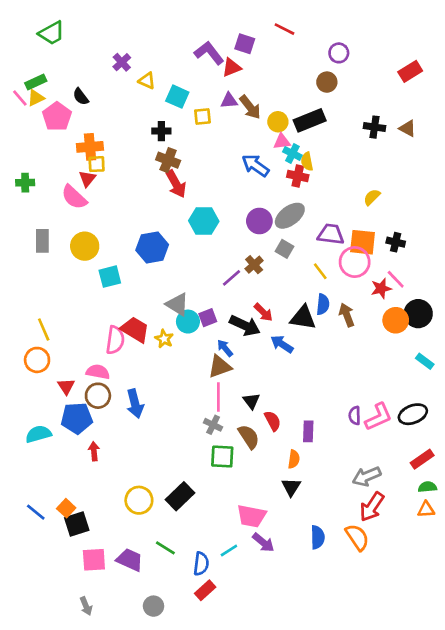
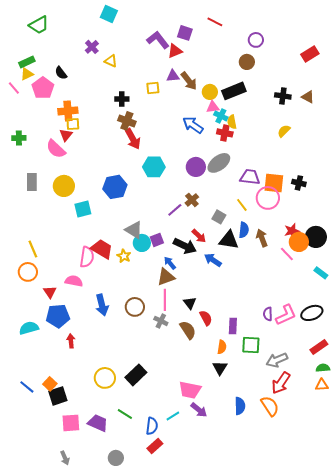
cyan square: (177, 97) -> (109, 14), moved
pink line: (20, 98) -> (14, 88), moved
yellow semicircle: (372, 197) -> (284, 131), moved
gray square: (285, 249) -> (219, 217), moved
pink line: (396, 279) -> (287, 254), moved
red star: (381, 288) -> (292, 231), moved
brown circle: (98, 396) -> (135, 307), moved
green square: (222, 457) -> (251, 345), moved

